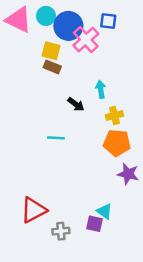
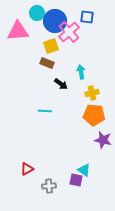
pink triangle: (19, 20) -> (18, 31), moved, turned -30
yellow square: (51, 51) -> (51, 46), moved, turned -35
brown rectangle: (52, 67) -> (47, 63), moved
red triangle: (34, 210) -> (27, 169), size x0.6

